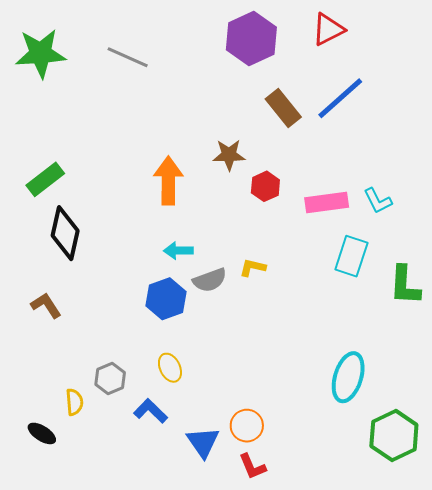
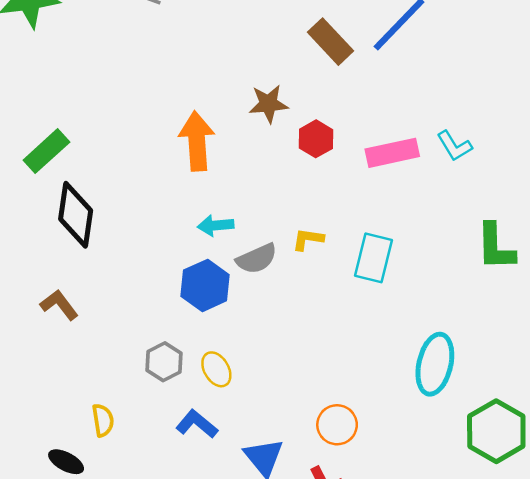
cyan rectangle: (351, 256) -> (374, 258), moved
gray hexagon: (110, 379) -> (164, 362), moved
orange circle: (247, 426) -> (337, 425), moved

